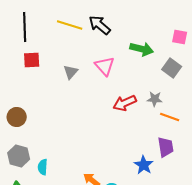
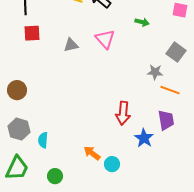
green arrow: (142, 49) -> (142, 22), size x0.6
gray square: (172, 68) -> (176, 52), moved
gray triangle: (71, 72) -> (71, 45), turned 35
red arrow: (125, 103) -> (123, 113), moved, turned -60

